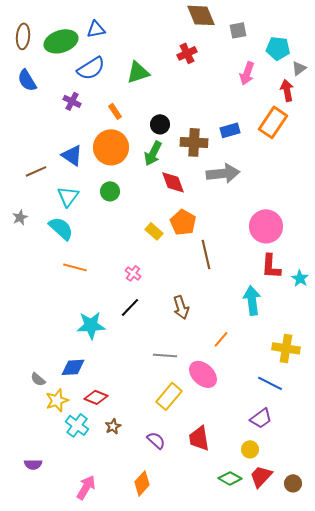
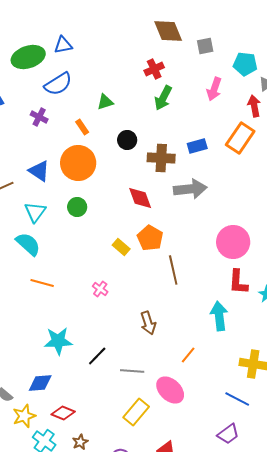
green triangle: (138, 72) -> (105, 102), moved, size x0.7
green arrow: (153, 153) -> (163, 98), moved
black line: (130, 307) -> (97, 356), moved

